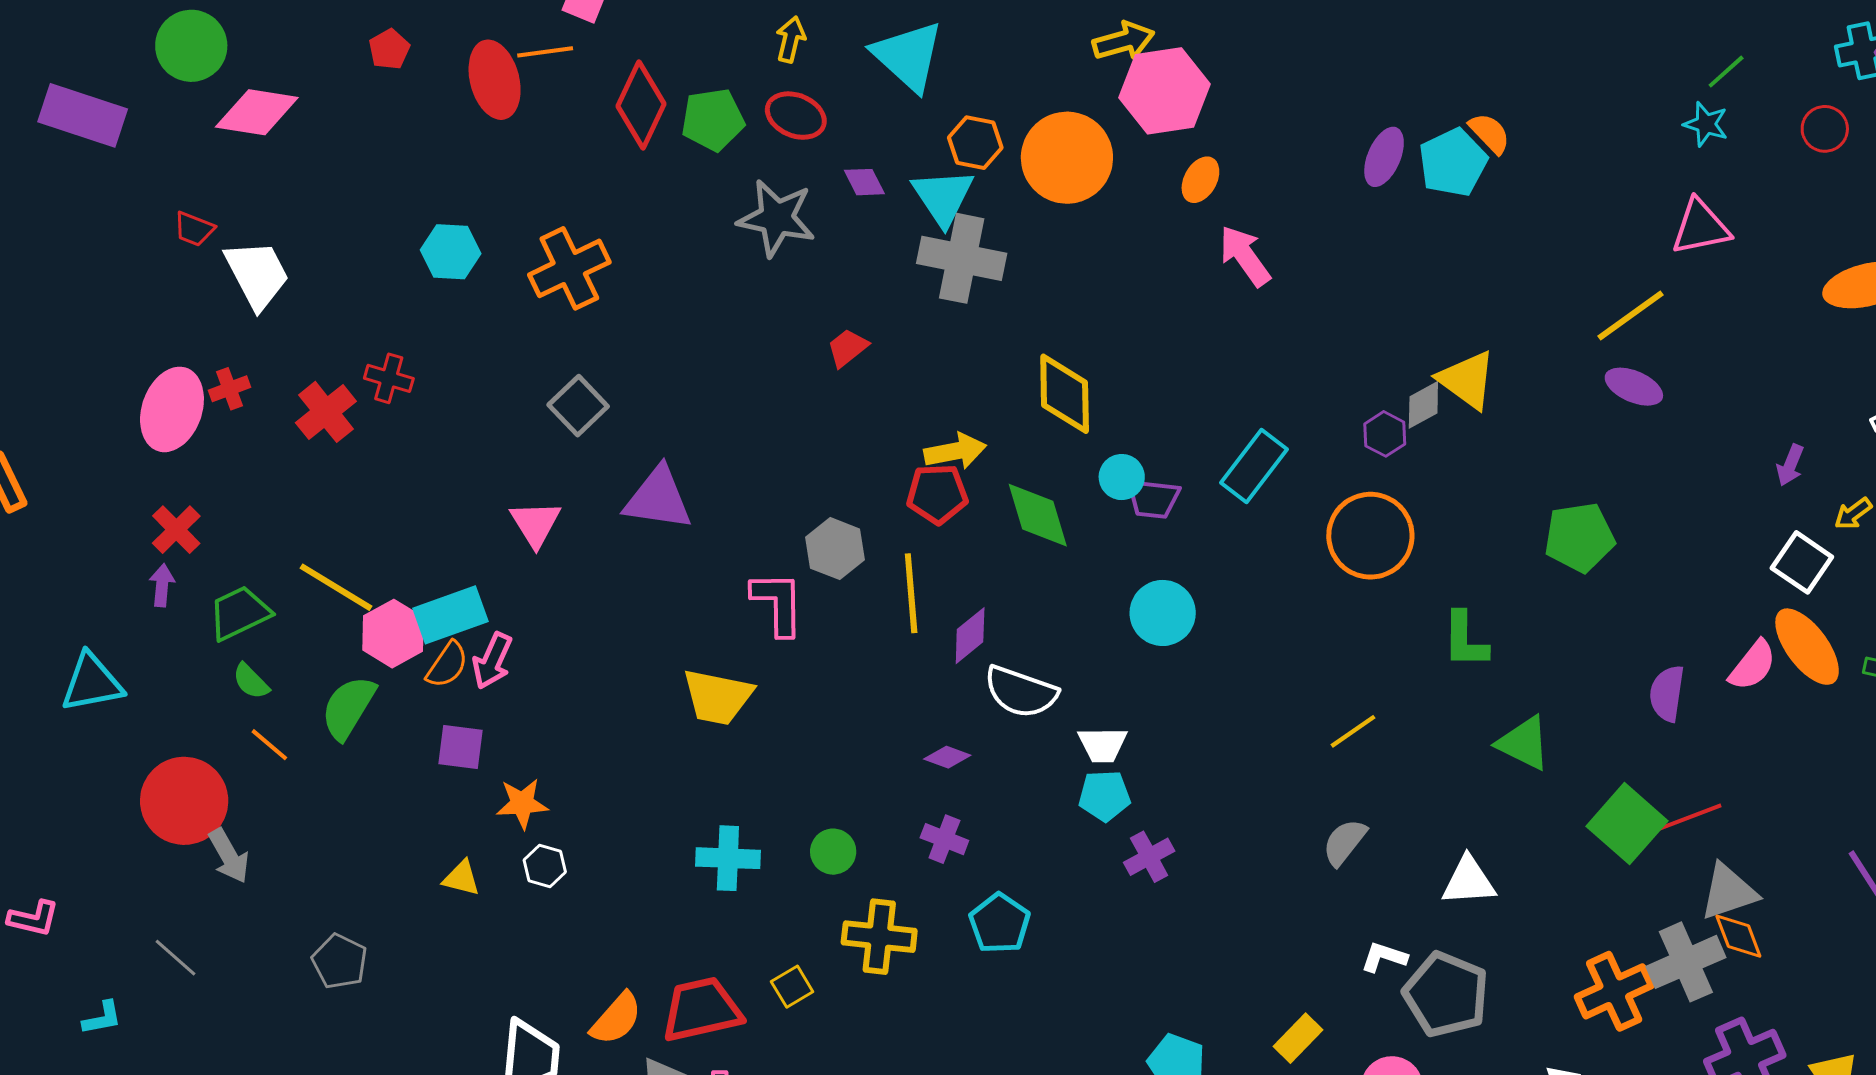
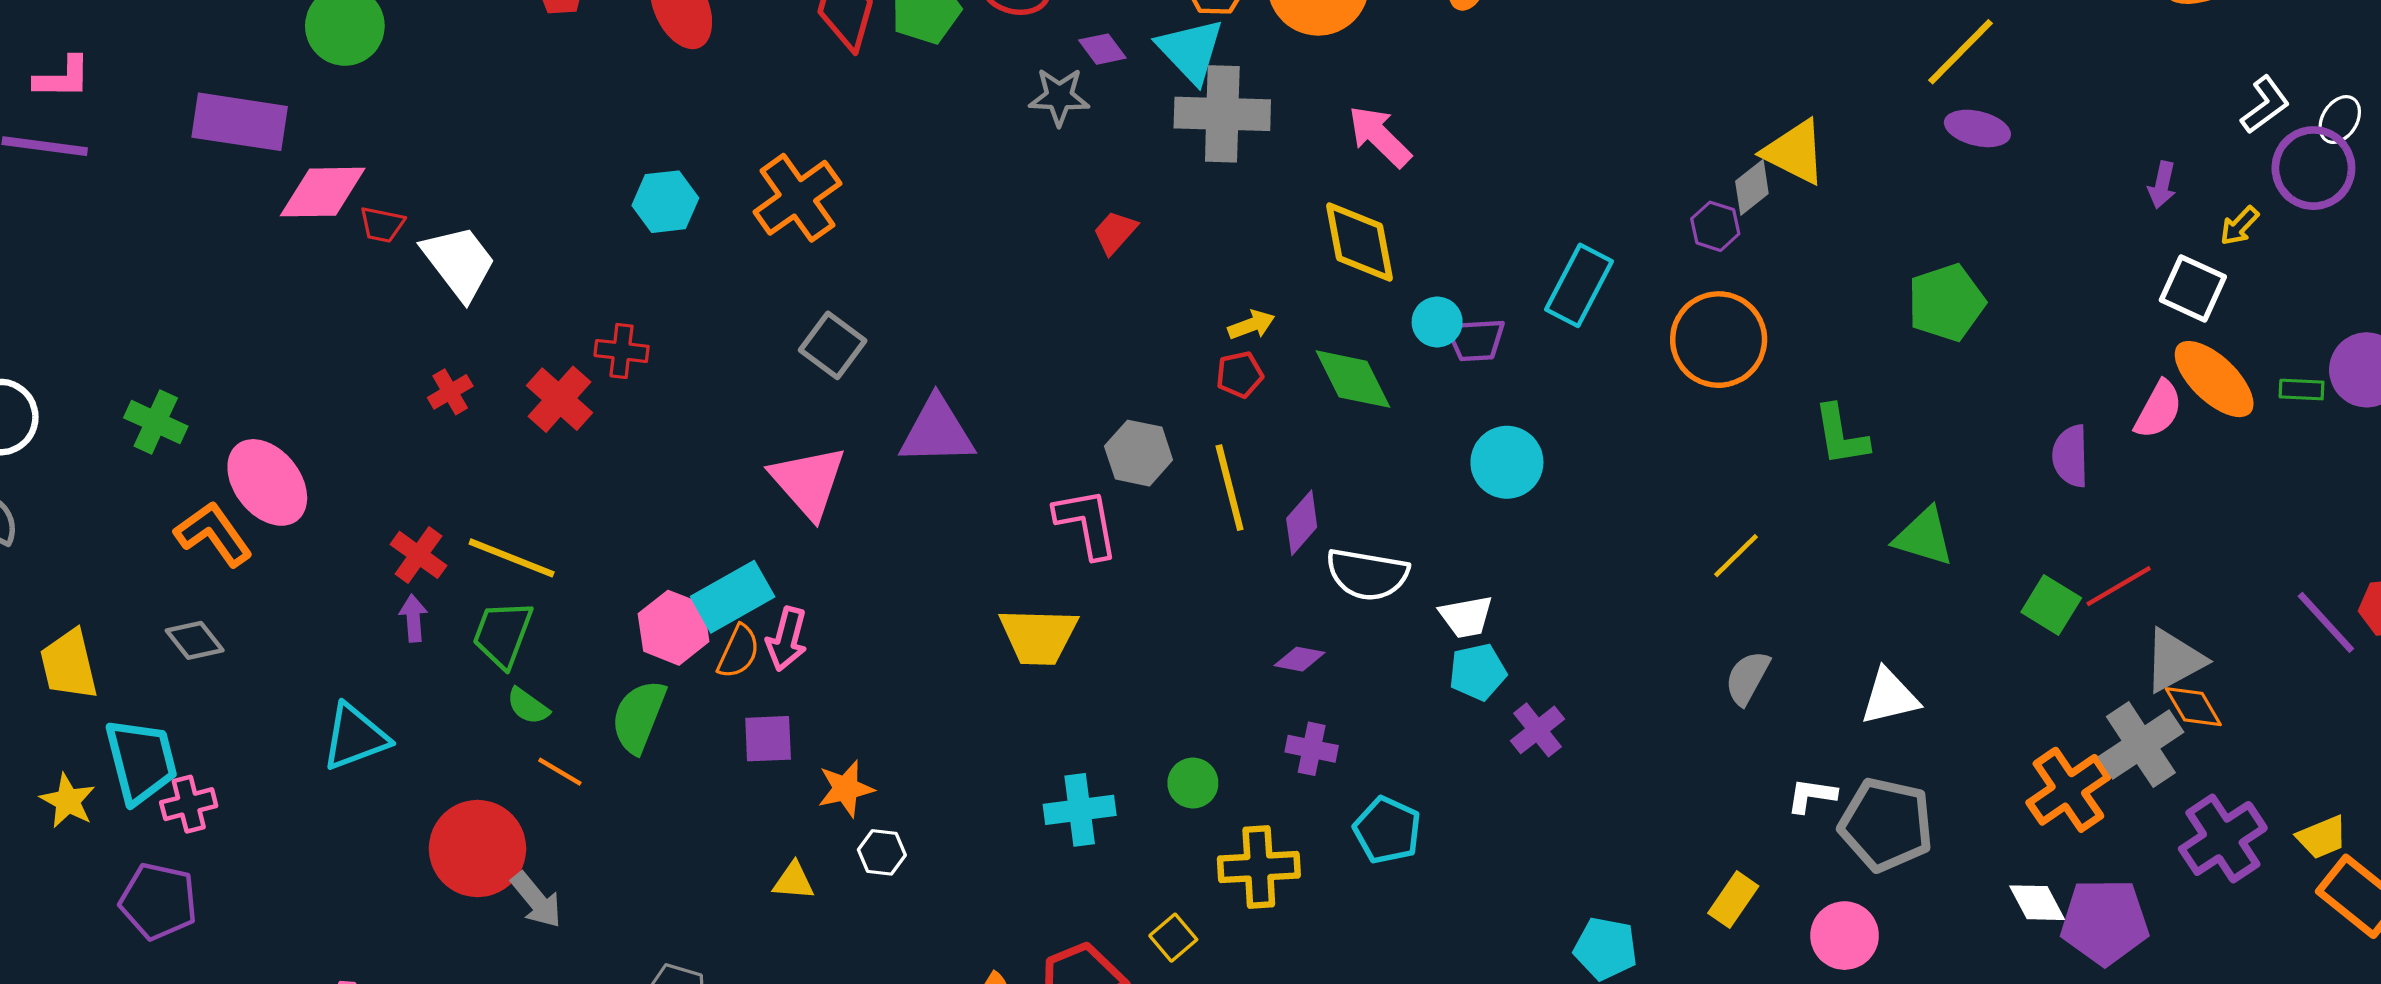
pink diamond: (257, 112) -> (323, 192), moved
gray star: (776, 218) -> (1059, 97), moved, size x0.7
pink arrow: (1245, 256) -> (1380, 136), moved
pink ellipse: (172, 409) -> (267, 482), moved, turned -48
yellow arrow: (955, 451) -> (1251, 325), size x0.7
red pentagon: (937, 494) -> (1240, 375), size x0.7
pink triangle: (535, 524) -> (808, 482), size x1.4
yellow line: (336, 587) -> (512, 558), moved
green trapezoid: (239, 613) -> (503, 634), turned -34
green square: (1627, 824) -> (2051, 605), size x0.7

